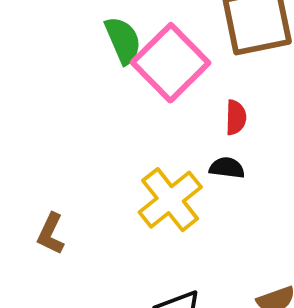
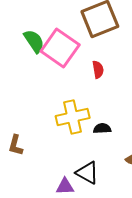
black semicircle: (227, 168) -> (102, 129), moved
yellow cross: (170, 200) -> (73, 117), turned 36

